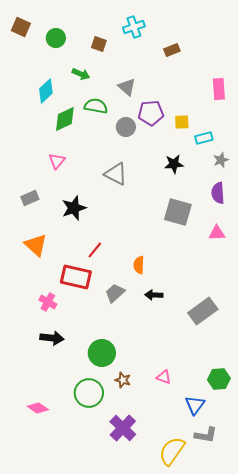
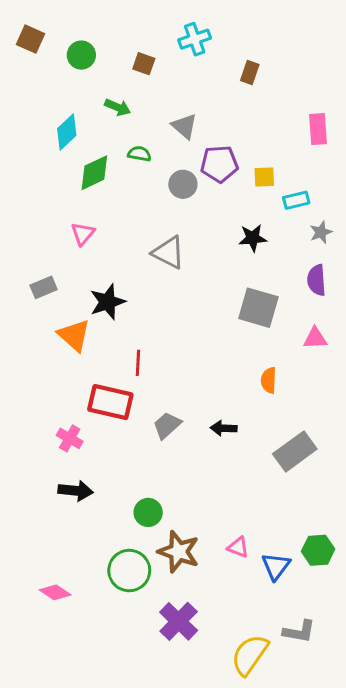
brown rectangle: (172, 50) -> (250, 72), turned -49
green semicircle: (96, 106) -> (139, 154), size x0.7
orange triangle: (36, 245) -> (74, 335), moved
red line: (95, 250) -> (138, 363), turned -36
orange semicircle: (139, 265) -> (269, 380), moved
green circle: (102, 353) -> (148, 512), size x0.7
brown star: (123, 380) -> (179, 552), size x1.8
blue triangle: (195, 405) -> (276, 566), moved

